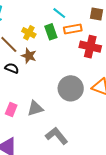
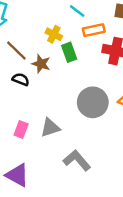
green rectangle: (51, 32) -> (69, 52), moved
yellow cross: (29, 33) -> (54, 34), moved

